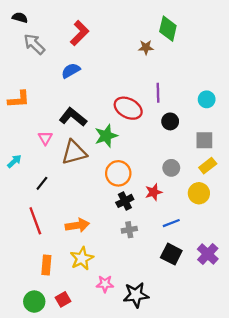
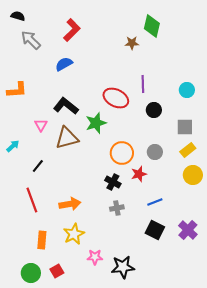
orange circle: (118, 173) -> (122, 153), moved
yellow circle: (199, 193) -> (193, 175), moved
black cross: (125, 201) -> (113, 182), turned -35

